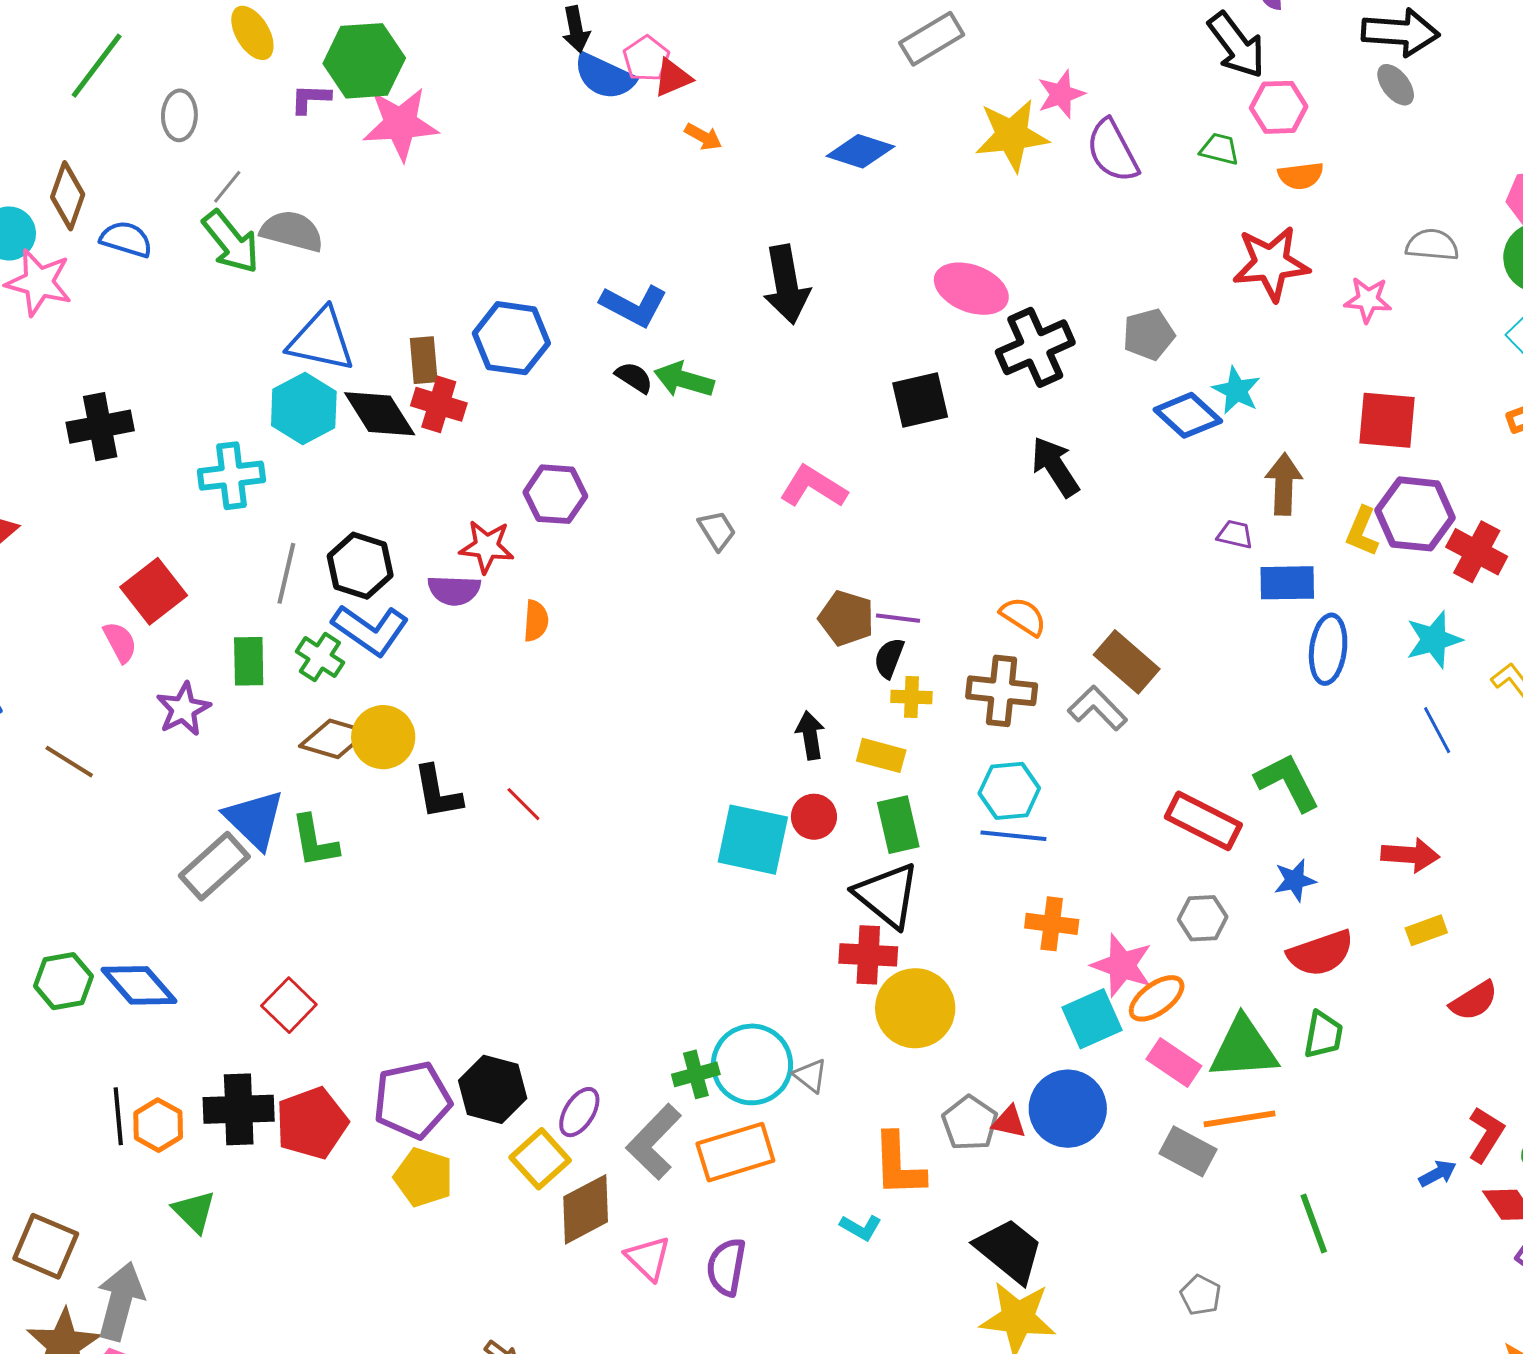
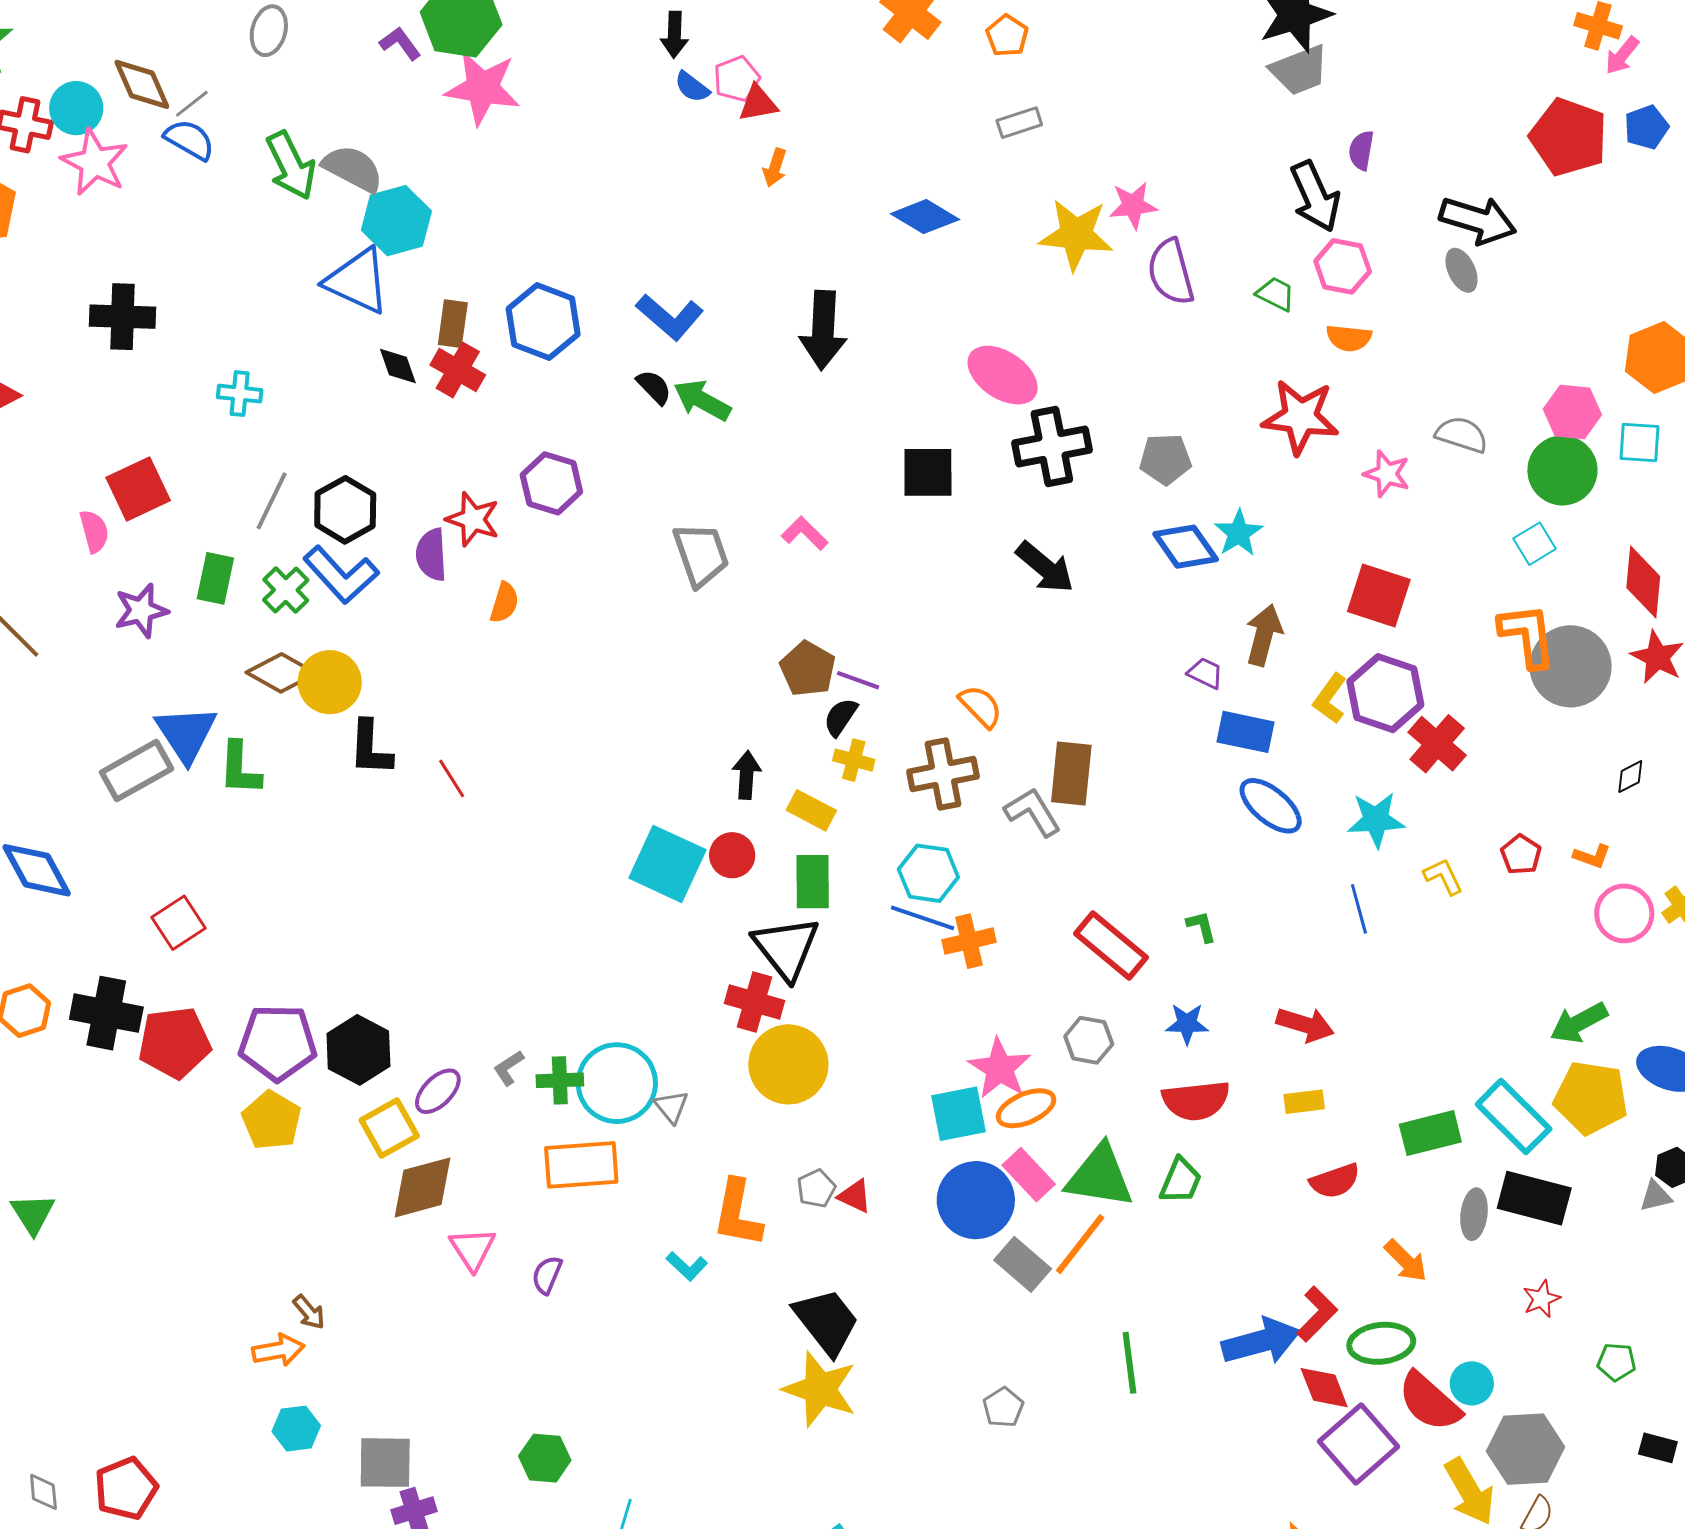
gray rectangle: (932, 39) -> (1019, 123), size x0.7
blue semicircle: (605, 76) -> (692, 87), size x0.6
purple L-shape: (310, 99) -> (400, 43), turned 39
orange arrow: (703, 137) -> (775, 168), turned 66
gray line: (227, 187) -> (192, 104), moved
brown diamond: (68, 196) -> (142, 84), turned -56
cyan hexagon: (304, 408) -> (396, 221), moved
black diamond: (380, 414) -> (398, 366), size x0.6
black arrow: (1055, 467) -> (1045, 567), turned 150
cyan cross: (231, 476) -> (240, 394), size x0.7
pink L-shape: (813, 487) -> (805, 533), size x0.7
gray trapezoid: (717, 530) -> (701, 554), size x1.6
purple semicircle: (454, 590) -> (431, 555), turned 72
blue ellipse: (1328, 649) -> (1271, 806), turned -70
brown rectangle: (1127, 662) -> (1071, 774), turned 42
brown cross: (1002, 691) -> (943, 774), turned -30
green L-shape: (1287, 782) -> (1201, 926), size x0.5
orange cross: (1052, 924) -> (969, 941), moved, turned -33
blue circle: (1068, 1109) -> (976, 1200), moved
orange line: (1239, 1119) -> (1080, 1244), turned -56
gray pentagon: (970, 1123) -> (816, 1189), size x0.7
gray L-shape: (654, 1142) -> (509, 1068), moved, size x0.5
blue arrow: (1437, 1174) -> (1261, 1341), size x2.0
green triangle: (194, 1212) -> (33, 1214), moved
purple semicircle: (726, 1267) -> (547, 1275), size x0.7

